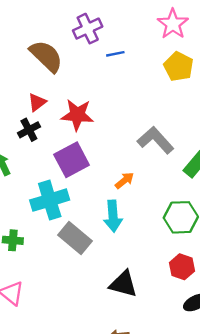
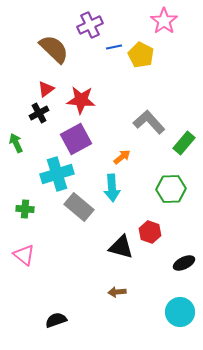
yellow pentagon: (179, 67) -> (141, 55), moved
red hexagon: (182, 267) -> (150, 232), moved

